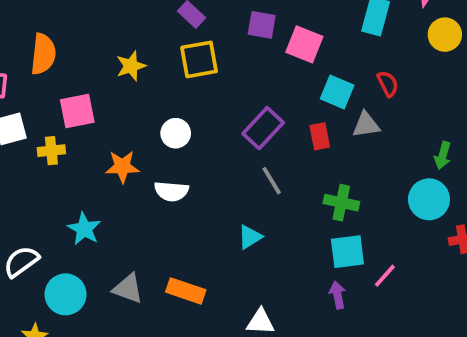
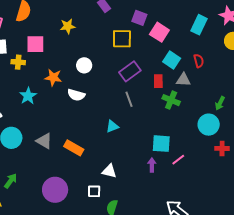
yellow square: (199, 59) -> (122, 39), moved
green cross: (341, 203) -> (171, 100), moved
cyan star: (84, 229) -> (28, 96), moved

